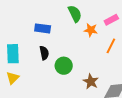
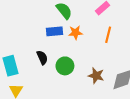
blue rectangle: (43, 28) -> (54, 31), moved
orange star: (91, 30) -> (75, 33), moved

